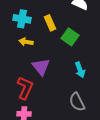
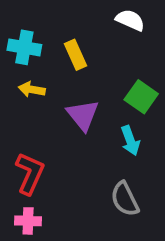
green square: (70, 37) -> (141, 97), moved
purple triangle: (41, 67) -> (83, 115), moved

